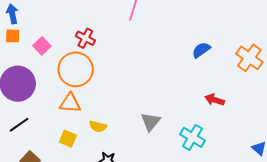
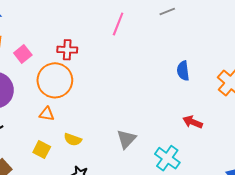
red cross: (85, 38) -> (67, 50), turned -30
blue semicircle: (201, 50) -> (183, 71), turned -66
orange triangle: (70, 103) -> (47, 114), size x0.7

